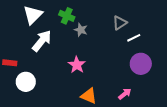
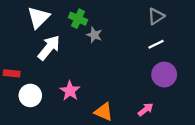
gray triangle: (120, 23) -> (156, 16), moved
pink star: (77, 65) -> (70, 91), moved

